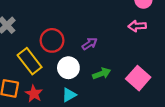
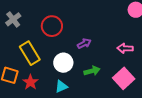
pink arrow: (137, 26) -> (125, 48), moved
red circle: (52, 40) -> (52, 26), moved

